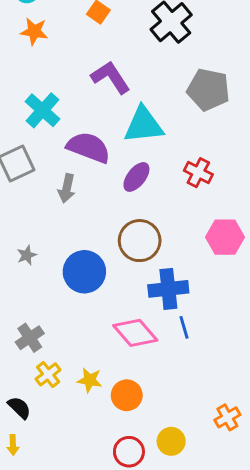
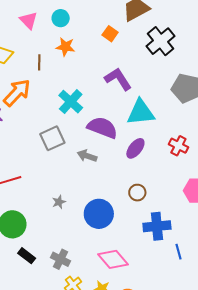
gray arrow: (67, 188) -> (87, 156), turned 96
brown circle: (140, 241) -> (137, 193), size x0.6
blue line: (184, 327) -> (178, 252), moved
pink diamond: (135, 333) -> (113, 259), moved
gray cross: (30, 338) -> (60, 259), turned -30

